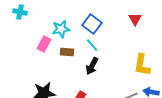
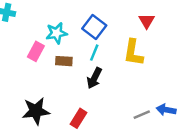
cyan line: (92, 45) -> (94, 53), turned 64
yellow L-shape: (142, 65) -> (133, 53), moved

